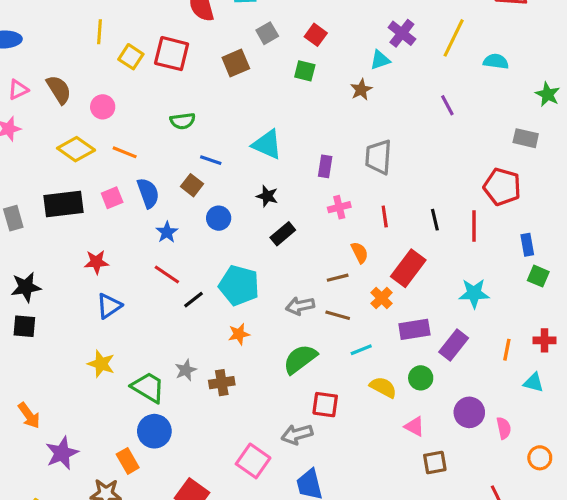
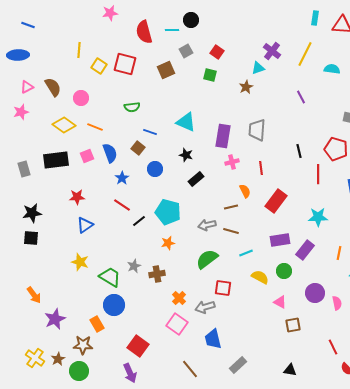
purple rectangle: (325, 166) -> (223, 136), size x1.6
black line: (435, 220) -> (299, 151), moved
orange cross: (382, 298) -> (179, 298), moved

